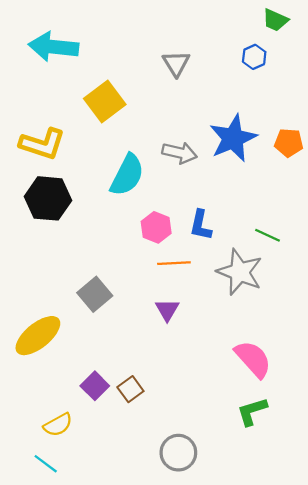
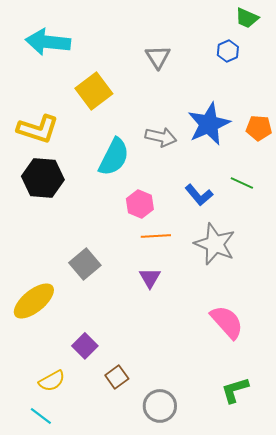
blue L-shape: (201, 225) -> (199, 195), moved, turned -52
green line: (268, 235) -> (242, 183), moved
brown square: (130, 389) -> (117, 377), moved
green L-shape: (252, 411) -> (235, 390), moved

